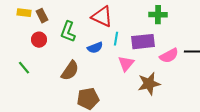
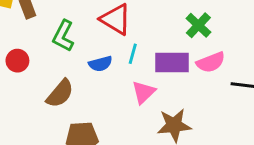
green cross: (158, 15) -> (198, 25), turned 36
red circle: (39, 40) -> (17, 61), moved
pink semicircle: (169, 56) -> (211, 62), moved

